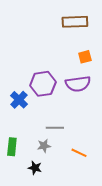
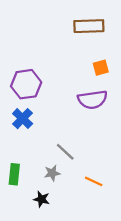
purple hexagon: (43, 84) -> (26, 84), moved
gray line: (55, 128) -> (65, 152), turned 42

